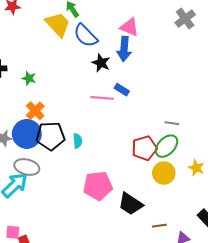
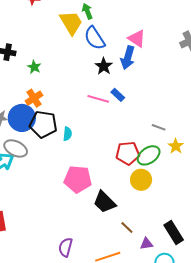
gray line: (172, 123) -> (159, 127), moved
yellow star: (196, 168) -> (176, 146), moved
brown line: (159, 226) -> (127, 228), turned 40

